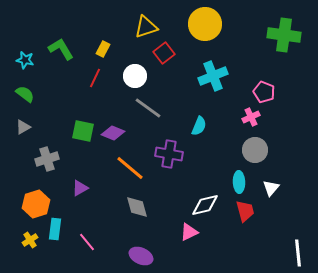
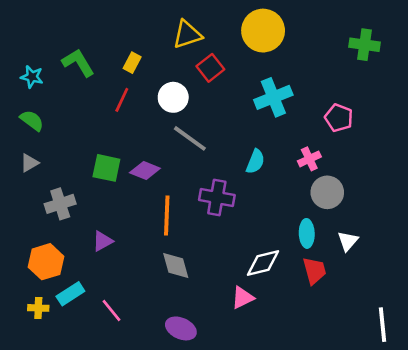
green cross: (284, 35) -> (365, 45), size x0.7
pink cross: (251, 117) -> (309, 159), moved
orange line: (130, 168) -> (167, 215), turned 52
cyan rectangle: (55, 229) -> (70, 294), turned 50
yellow cross: (30, 240) -> (38, 308), turned 35

